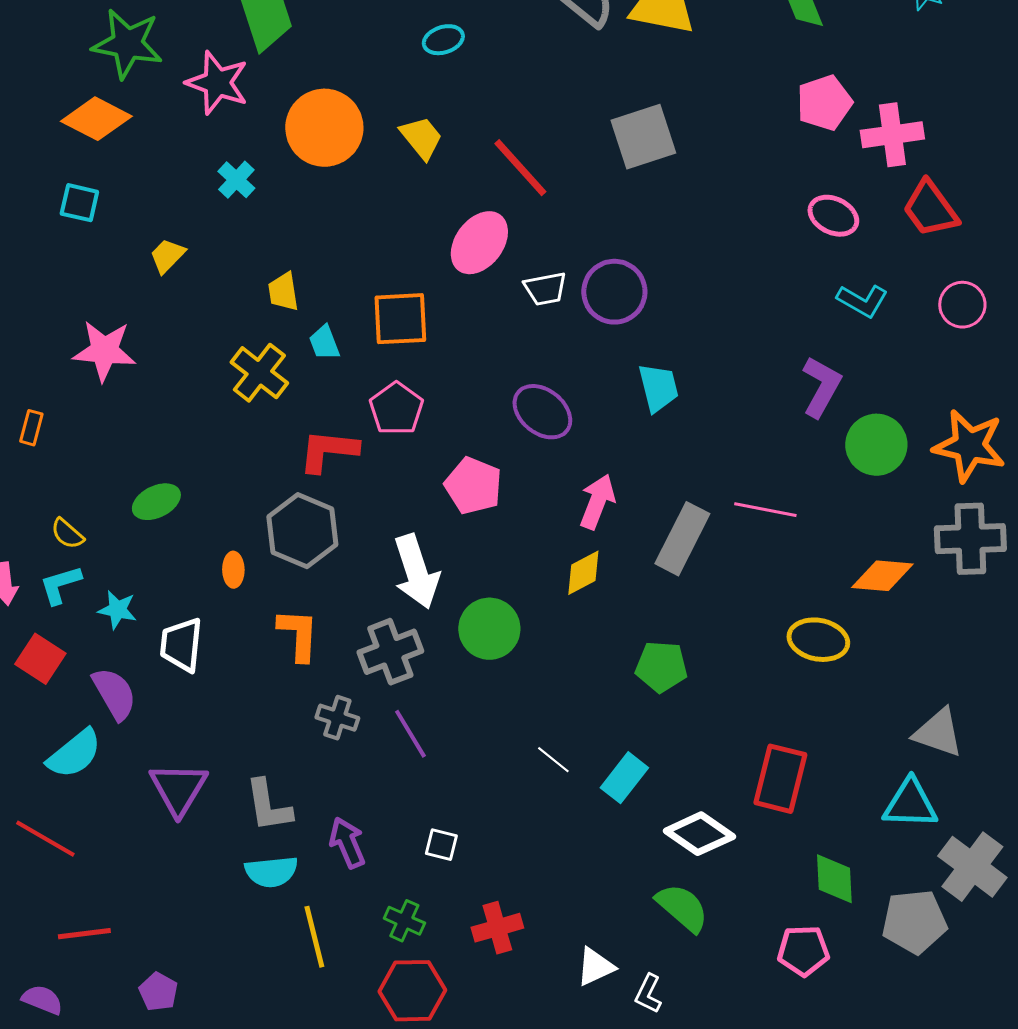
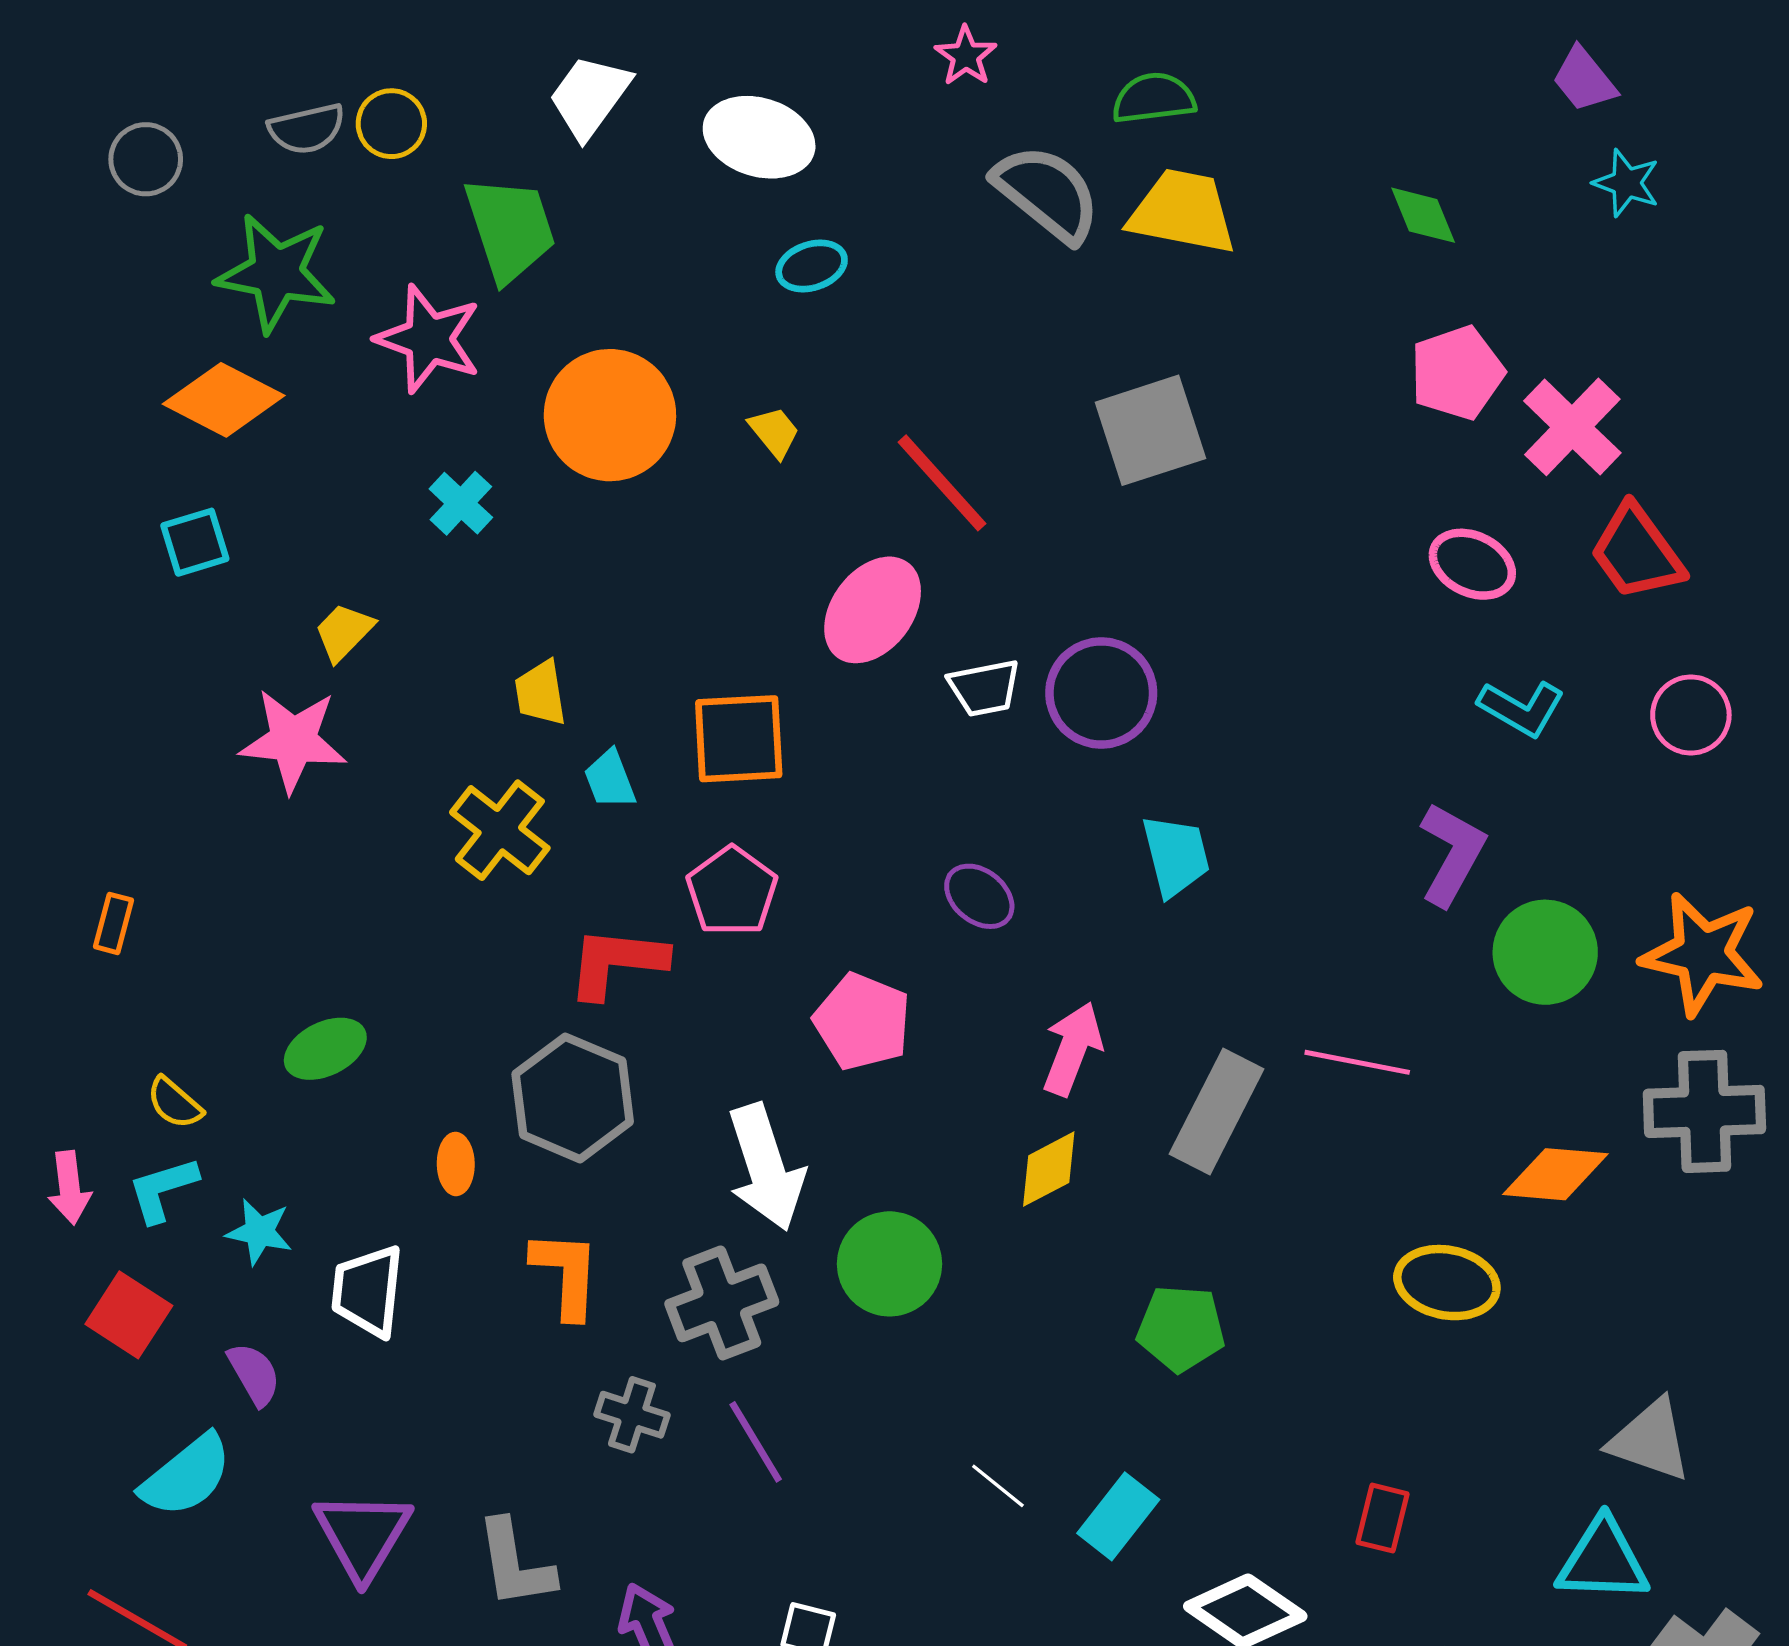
pink cross: (892, 135) -> (1572, 427), turned -38
yellow trapezoid: (421, 138) -> (774, 432), size x0.7
cyan square: (79, 203) -> (195, 542), turned -30
pink star: (104, 351) -> (293, 740), moved
purple ellipse: (542, 412) -> (979, 896), size x0.7
purple semicircle: (114, 694) -> (254, 1374), size x0.7
red rectangle: (780, 779) -> (1383, 1518), size x0.6

